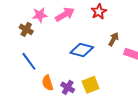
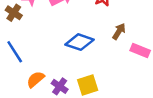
orange semicircle: (48, 83) -> (36, 79), turned 63

